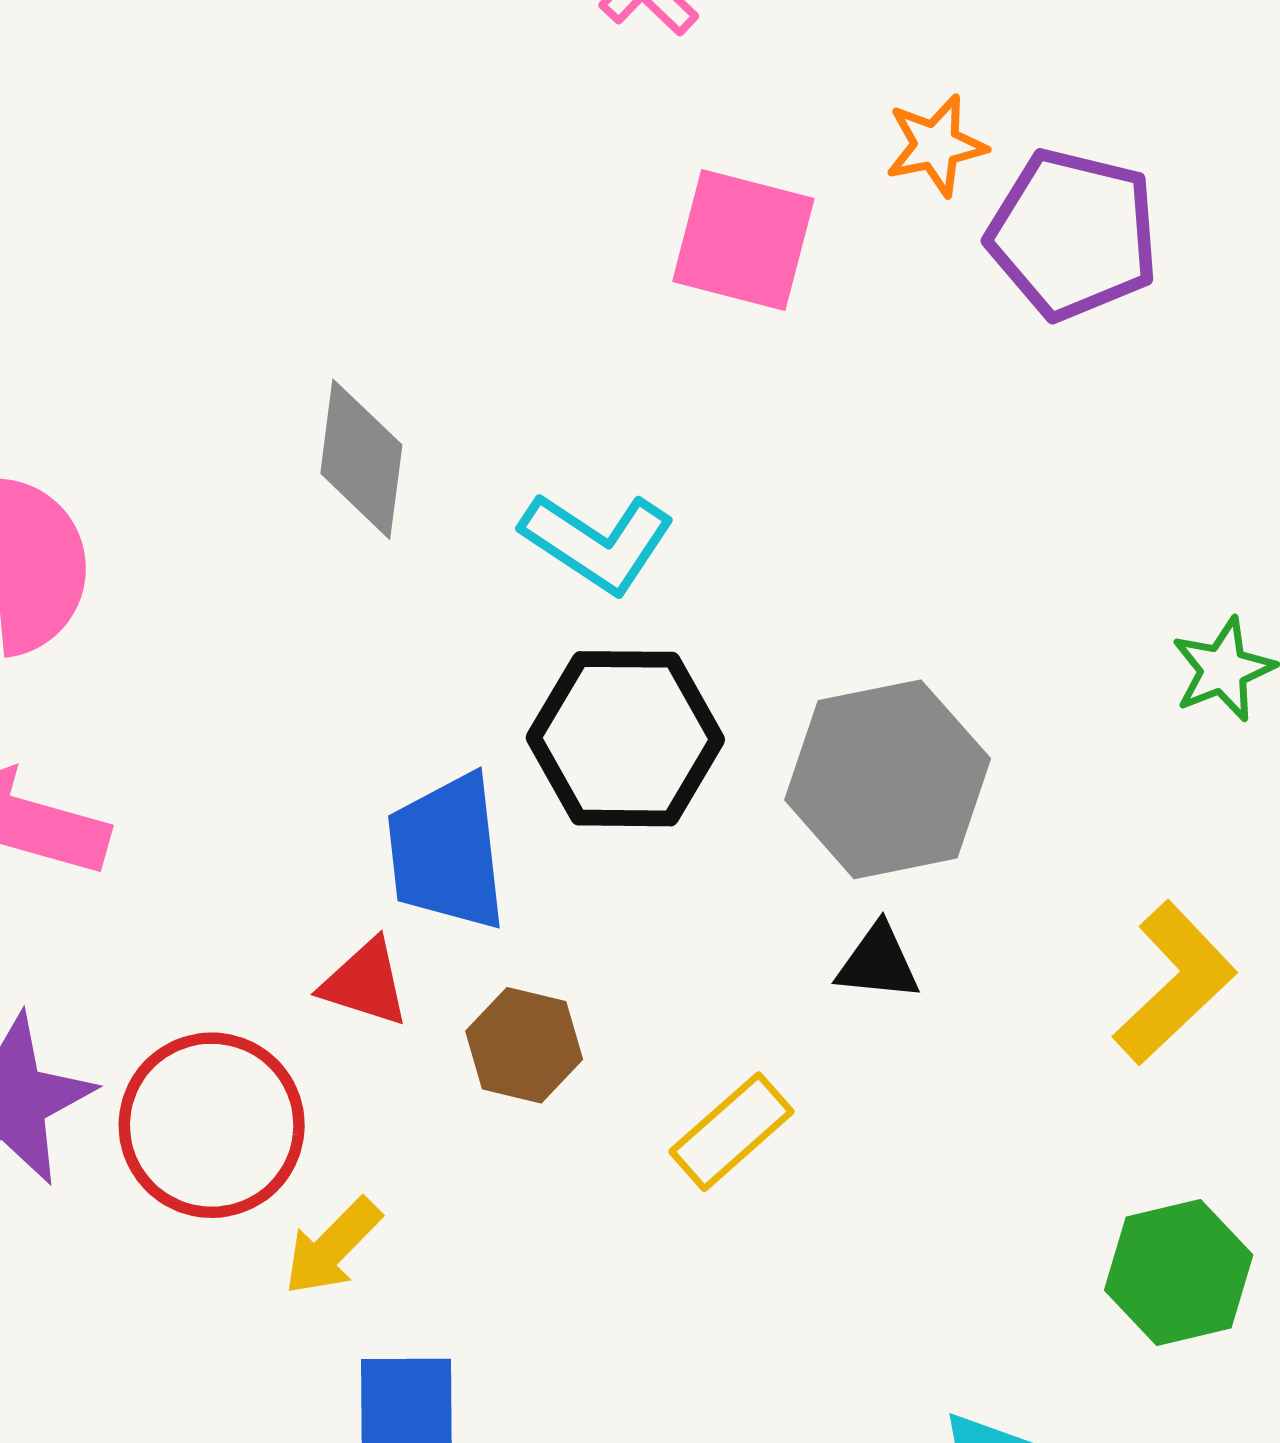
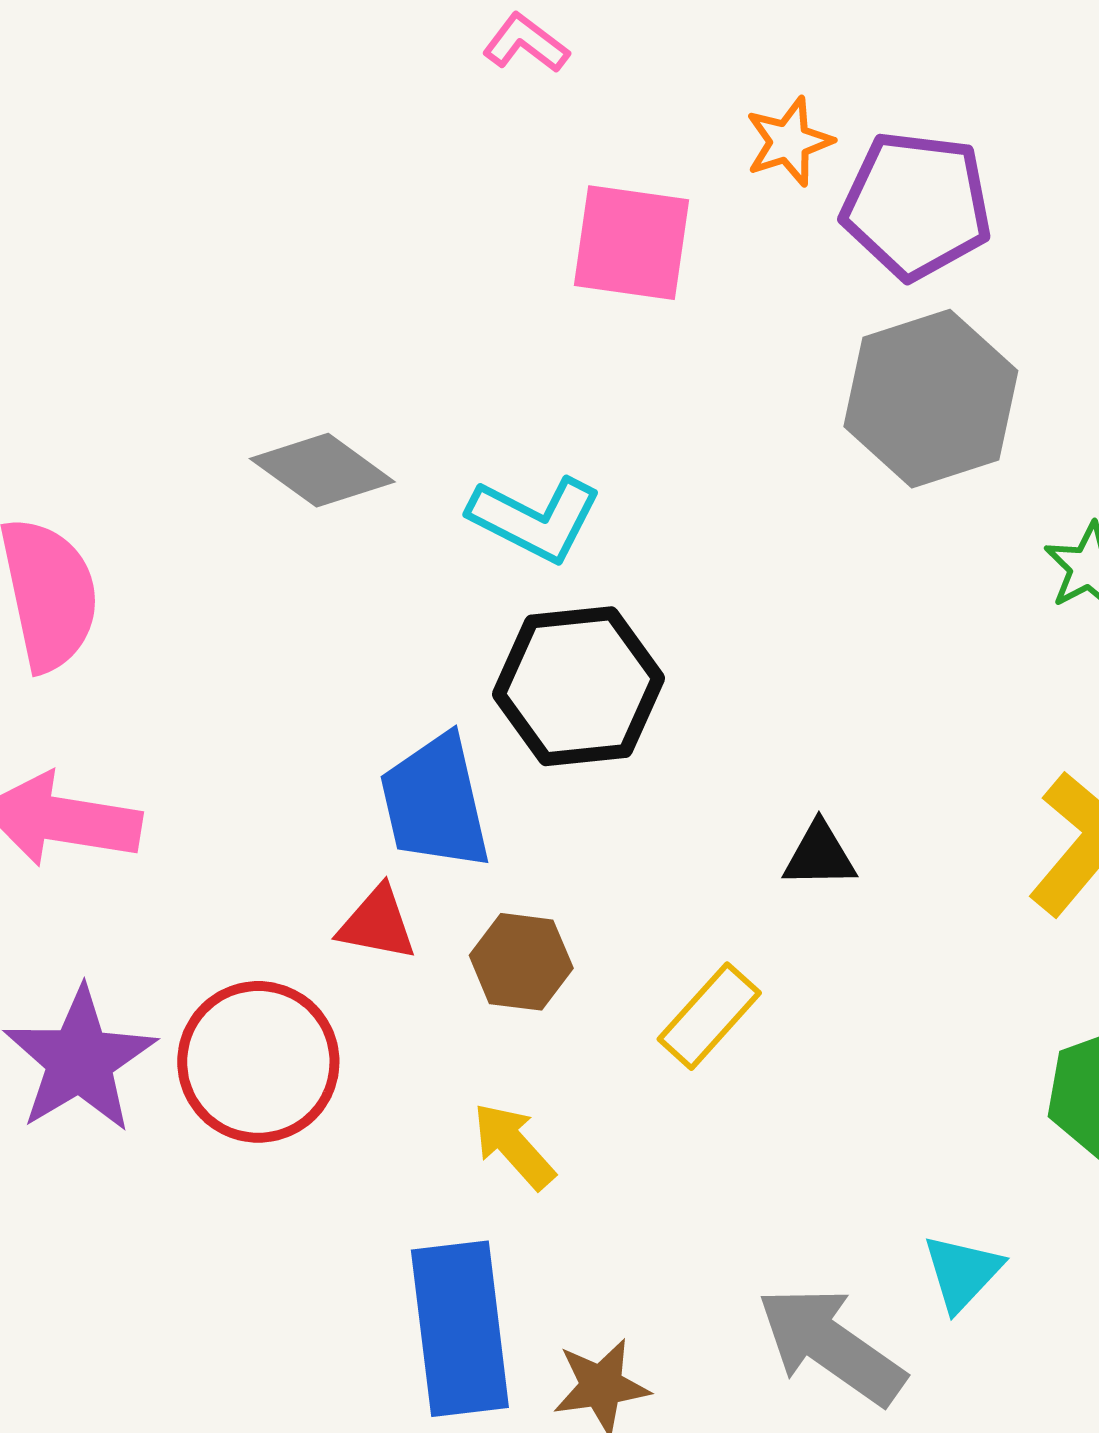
gray diamond: (361, 459) -> (322, 470), turned -55
gray hexagon: (888, 779) -> (931, 399), moved
yellow arrow: (332, 1247) -> (514, 1146), moved, turned 100

